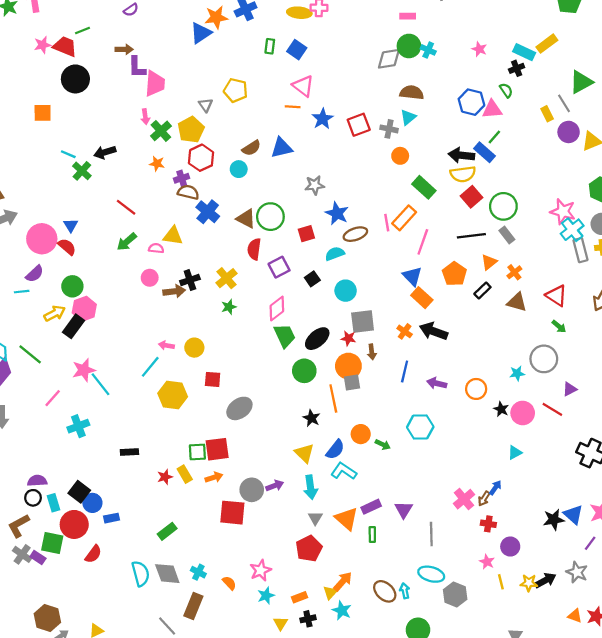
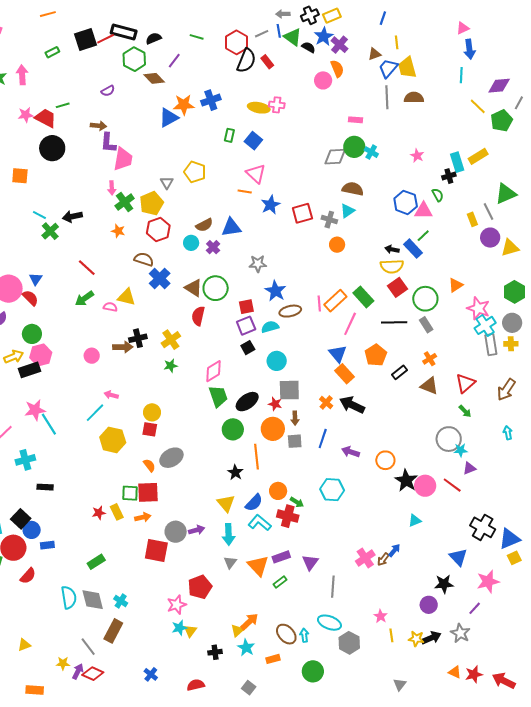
cyan rectangle: (524, 52) -> (457, 162), turned 42
black arrow: (461, 155) -> (392, 249), size x0.6
purple cross: (182, 178) -> (213, 247), moved, turned -32
green rectangle: (424, 187) -> (363, 297), moved
orange triangle: (489, 262) -> (456, 285), moved
purple square: (279, 267) -> (246, 326), moved
pink circle: (150, 278) -> (92, 356), moved
red triangle: (556, 296) -> (465, 383), turned 40
black rectangle: (73, 326) -> (30, 370), turned 30
yellow circle: (194, 348) -> (152, 412), moved
cyan star: (517, 373) -> (461, 450), moved
gray square: (352, 382) -> (295, 441), moved
black star: (501, 409) -> (406, 481), size x1.6
black rectangle: (129, 452) -> (45, 487), moved
blue triangle: (573, 515) -> (458, 557), moved
red cross: (488, 524) -> (288, 516), moved, size x1.5
green rectangle: (372, 534) -> (280, 582), turned 48
purple circle: (510, 547) -> (429, 605), moved
red pentagon: (309, 549) -> (200, 587), moved
orange semicircle: (229, 583) -> (149, 465), moved
orange rectangle: (300, 597) -> (273, 659), moved
yellow triangle: (280, 623) -> (190, 631), moved

